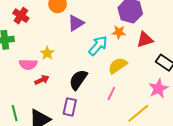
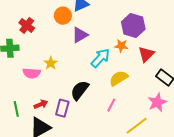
red triangle: (145, 40) -> (146, 54), turned -30
red arrow: (42, 80) -> (41, 104), moved
purple rectangle: (70, 107) -> (62, 108), moved
green line: (15, 113) -> (16, 109), moved

